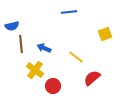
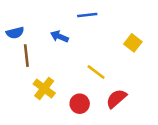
yellow square: (105, 34) -> (133, 43), turned -32
blue arrow: (44, 48) -> (59, 37), moved
red circle: (53, 86) -> (80, 104), moved

